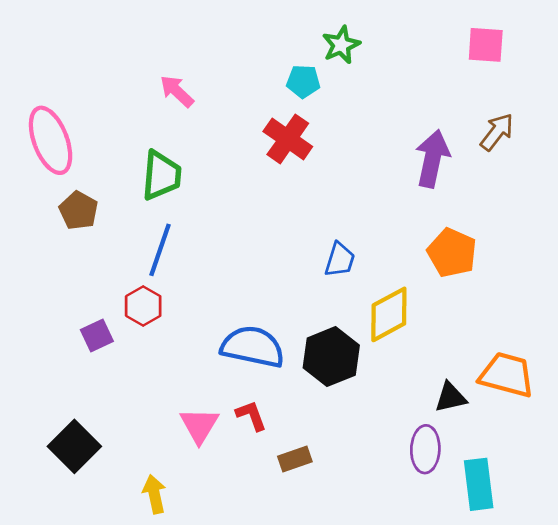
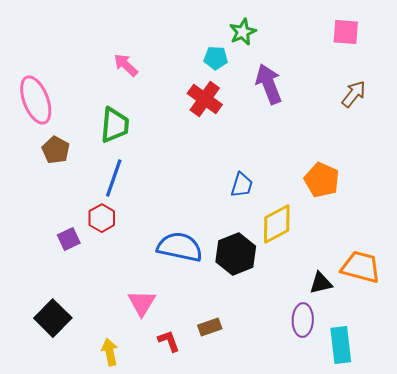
purple arrow: (432, 159) -> (269, 84), moved, turned -33
red L-shape: (251, 416) -> (169, 341), moved

